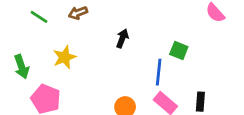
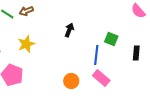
brown arrow: (78, 13) -> (26, 11), moved
black rectangle: (200, 102) -> (136, 53), moved

